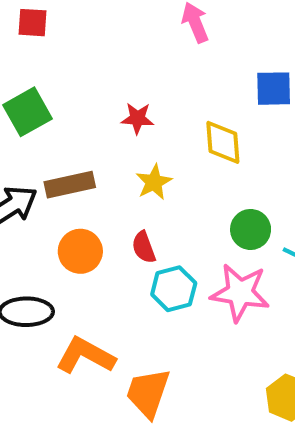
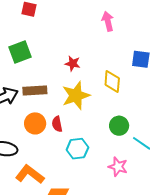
yellow star: (154, 182) -> (76, 96), size x1.6
red semicircle: (144, 247) -> (57, 124), moved
pink star: (240, 293) -> (118, 167), moved, size x0.7

